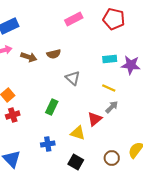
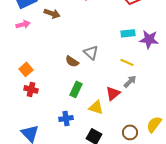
brown semicircle: (54, 54) -> (72, 61), moved, turned 48
brown arrow: (29, 57) -> (52, 13), moved
green rectangle: (52, 107) -> (76, 89), moved
red cross: (13, 115) -> (31, 89), turned 32

